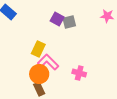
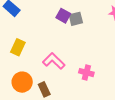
yellow rectangle: (38, 49) -> (18, 47), moved
orange circle: (39, 74) -> (22, 82), moved

